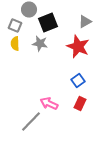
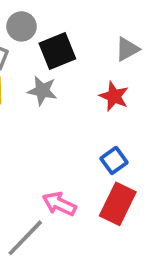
red star: (78, 47) -> (114, 96), size x0.7
red rectangle: (80, 104) -> (118, 204), size x1.5

